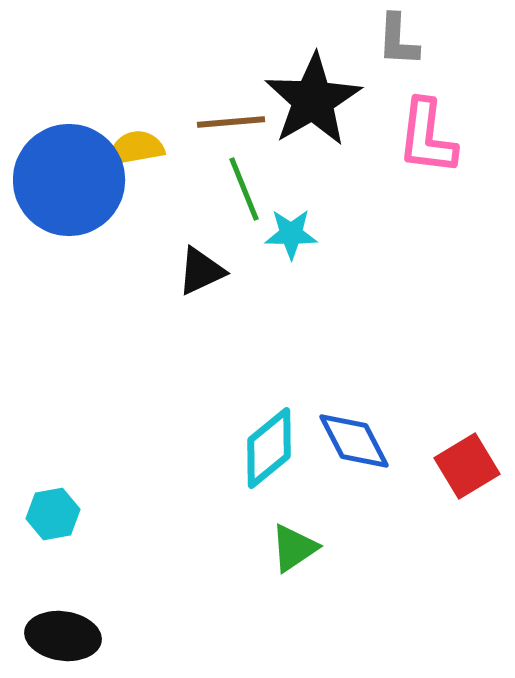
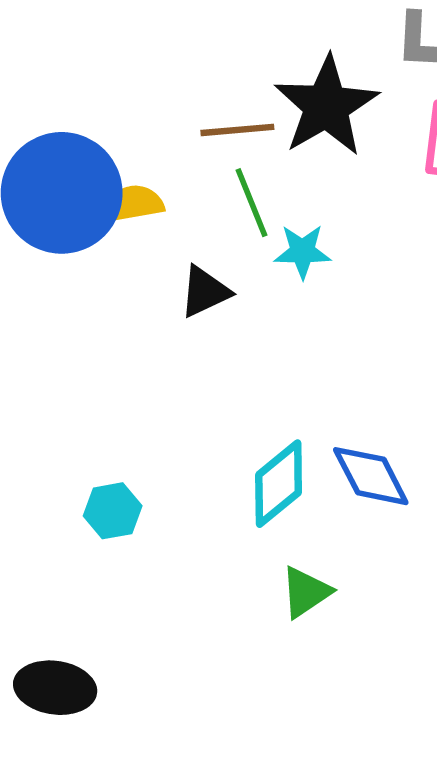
yellow semicircle: (136, 148) -> (133, 204), moved
cyan hexagon: (53, 514) -> (113, 511), moved

